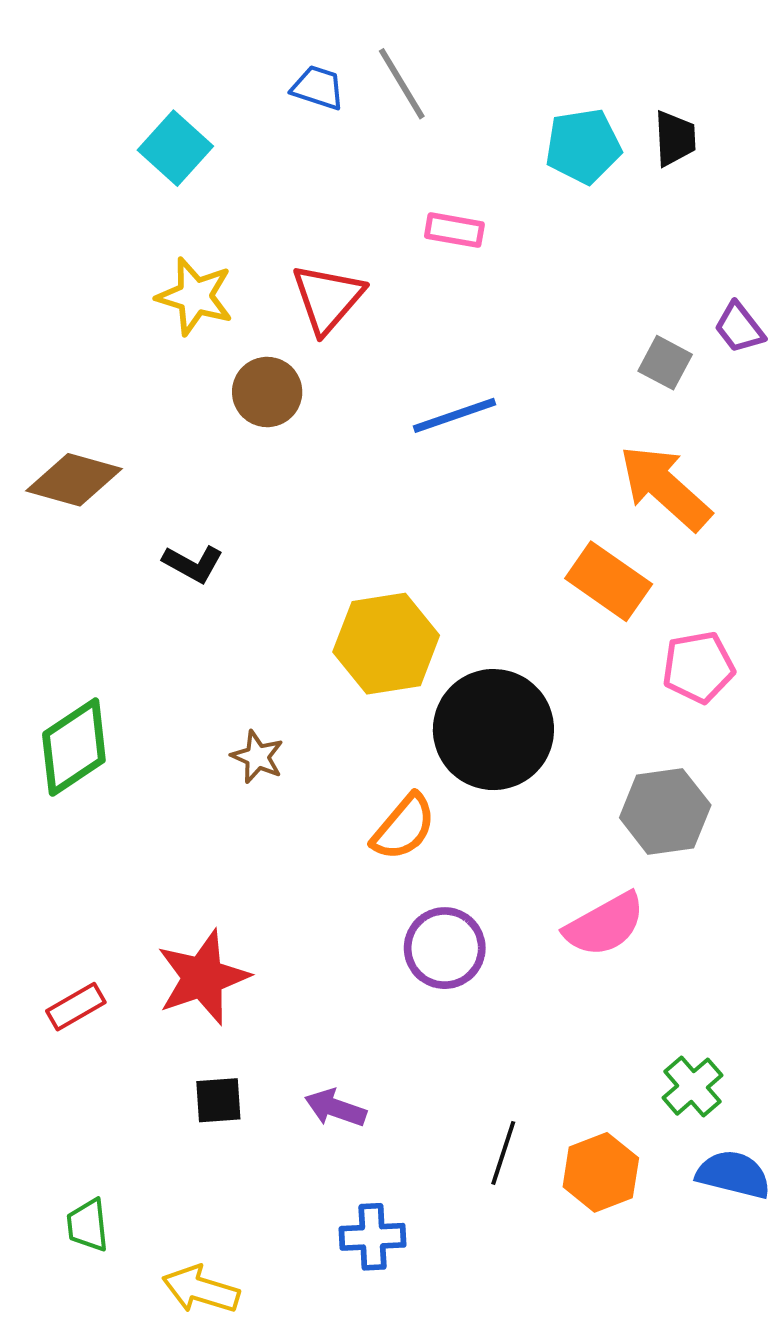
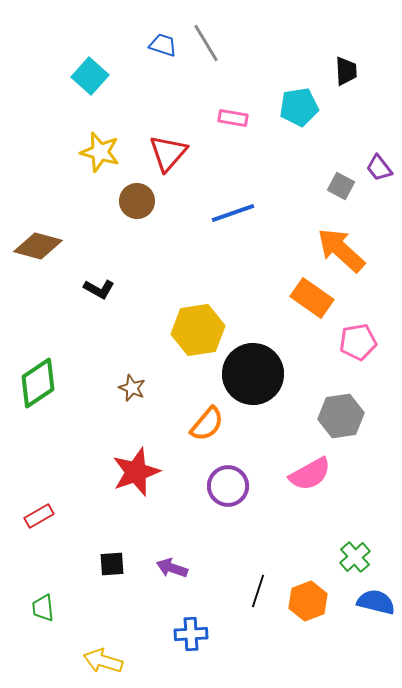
cyan pentagon: (583, 146) -> (299, 107), moved
red star: (203, 977) -> (136, 472), moved
green trapezoid: (88, 1225) -> (43, 608), moved

